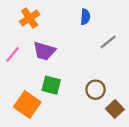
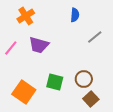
green square: (51, 85) -> (55, 82), moved
brown square: (115, 109) -> (91, 99), moved

